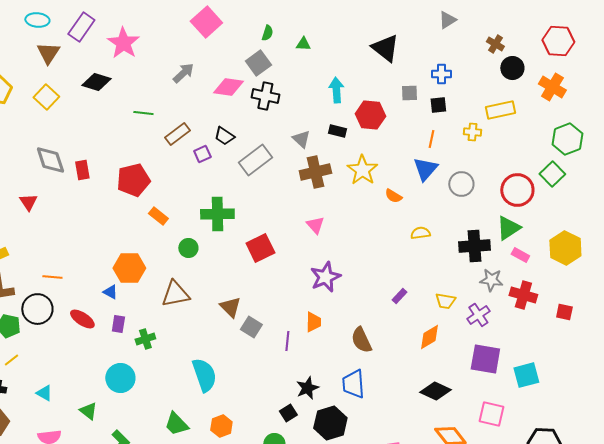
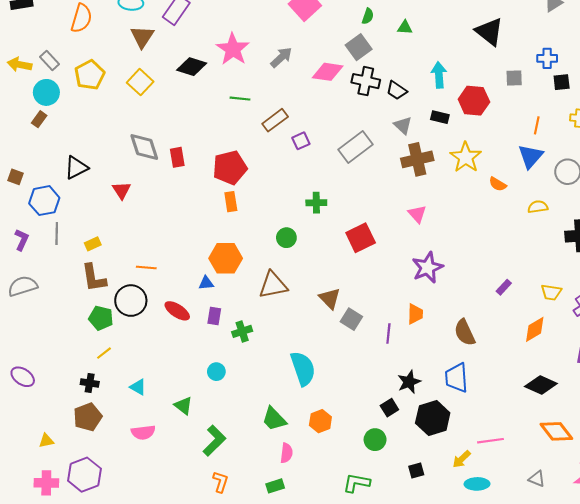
pink star: (123, 43) -> (233, 49), moved
black square: (438, 105) -> (562, 82), moved
black trapezoid: (224, 136) -> (397, 90), moved
green cross: (217, 214) -> (316, 203), size x0.6
orange rectangle: (158, 216) -> (231, 202), moved, turned 42
yellow semicircle: (420, 233) -> (538, 207), moved
blue triangle: (110, 292) -> (206, 283), turned -35
cyan circle: (120, 378) -> (216, 372), size x0.6

